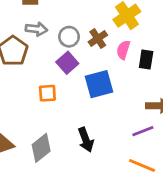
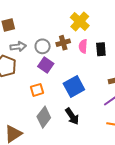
brown cross: (98, 39) -> (63, 43), turned 32
blue square: (99, 84) -> (74, 86), moved
gray diamond: (41, 148) -> (44, 117), moved

